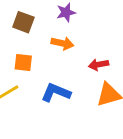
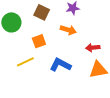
orange square: (23, 63) -> (39, 41), turned -32

